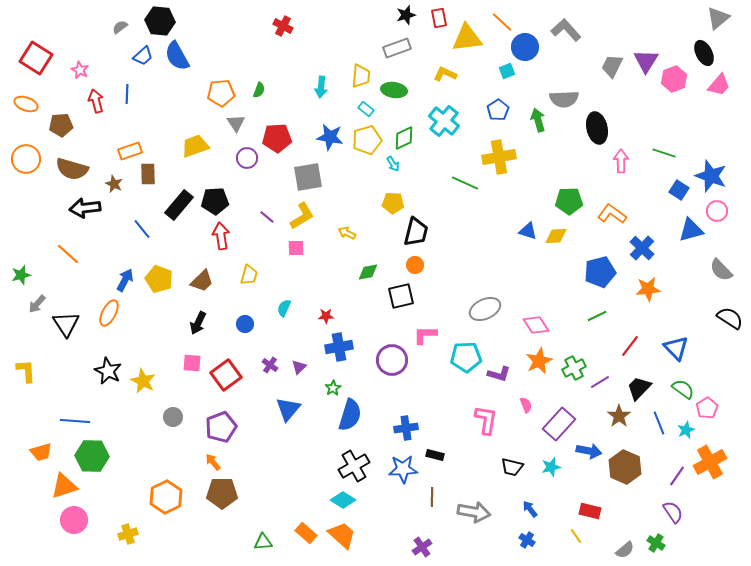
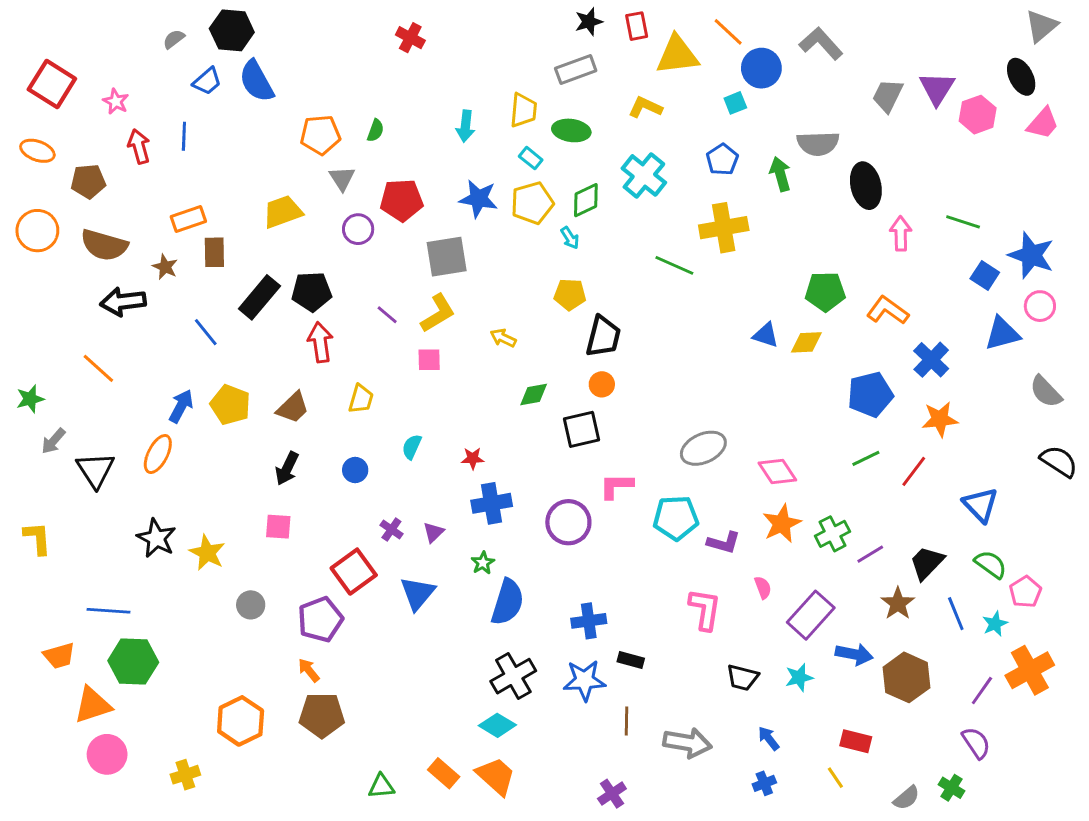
red line: (630, 346) -> (914, 471), moved
red square: (226, 375) -> (354, 572), moved
blue cross: (527, 540) -> (764, 783), turned 35

